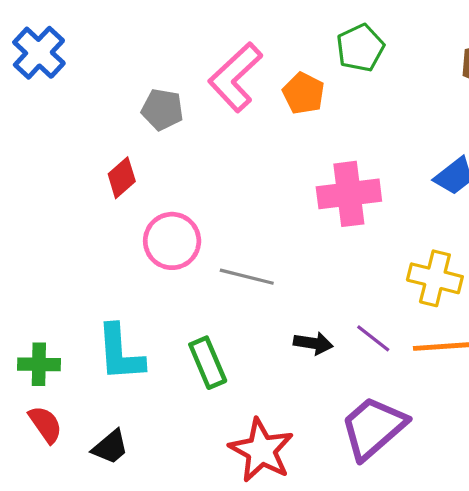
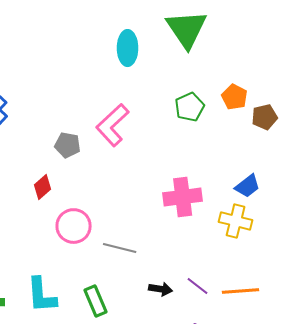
orange pentagon: (303, 93) -> (235, 97), moved
yellow cross: (435, 278) -> (236, 221), moved

